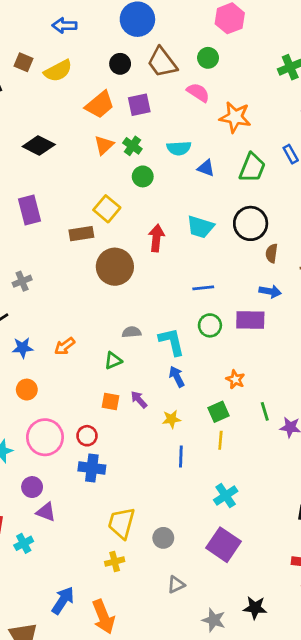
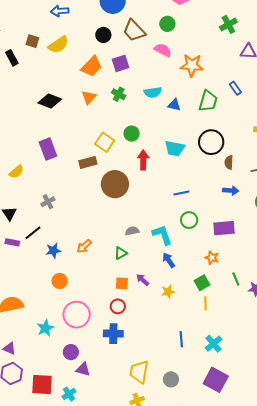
orange triangle: (104, 145) -> (89, 97), moved
green circle: (143, 176) -> (132, 134), moved
purple rectangle: (250, 320) -> (224, 228), moved
red circle: (87, 436) -> (118, 306), moved
blue line: (181, 457) -> (181, 339), moved

